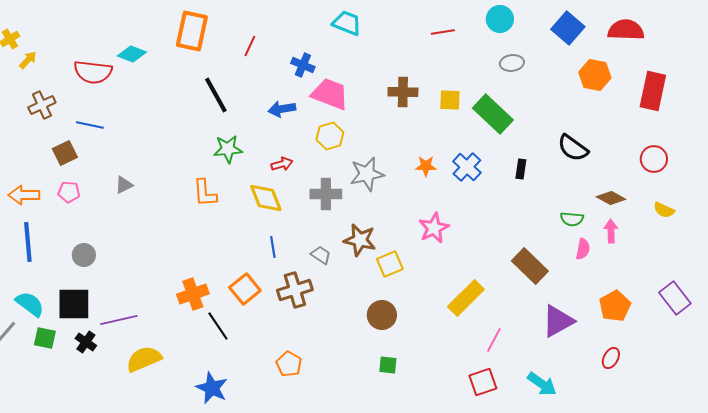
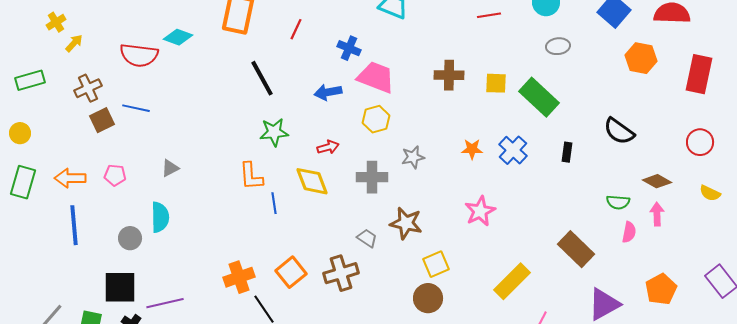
brown square: (65, 153) -> (102, 120), moved
gray star: (367, 174) -> (413, 157), size x0.7
blue line: (273, 247) -> (274, 203), moved
yellow square: (390, 264) -> (436, 264), moved
cyan semicircle: (30, 304) -> (160, 217), moved, turned 52

